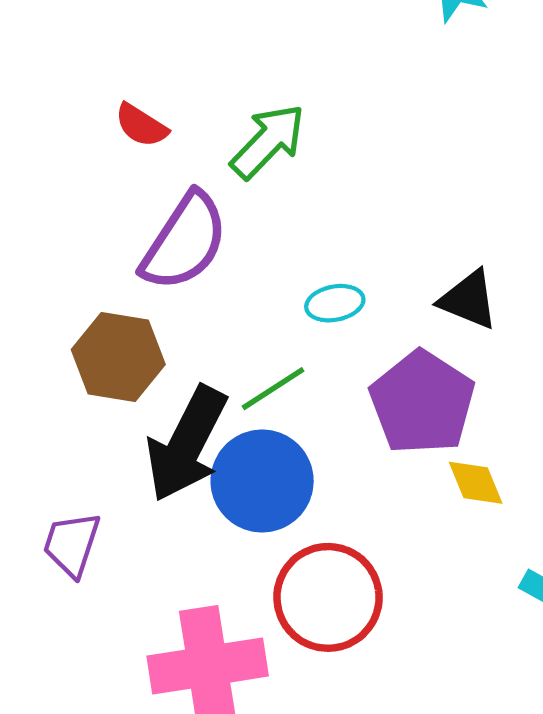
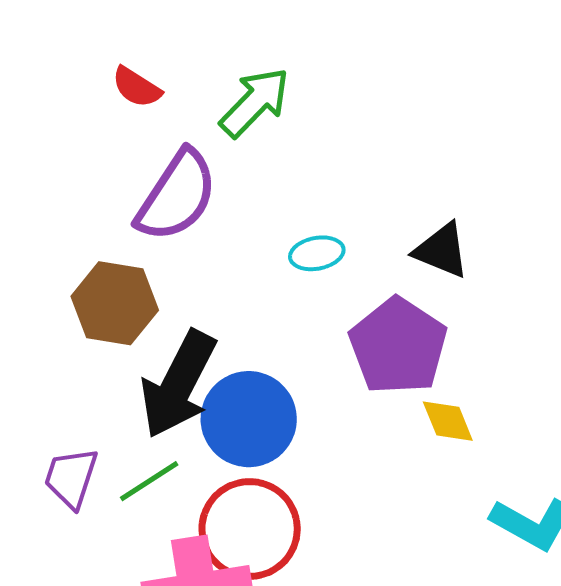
green line: (273, 389) -> (149, 481), moved
red circle: (328, 597) -> (250, 529), moved

